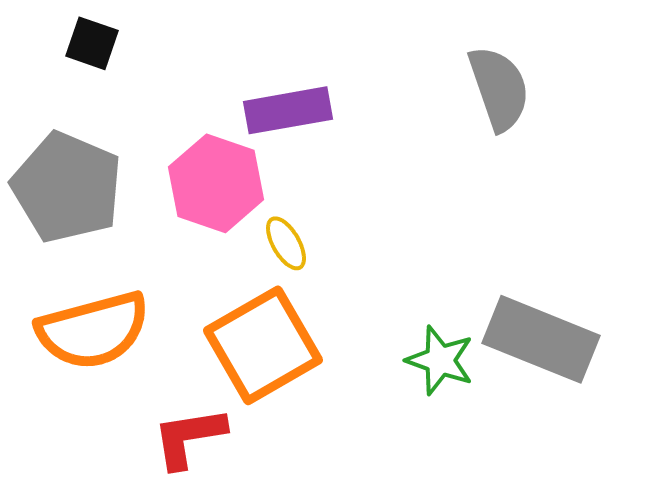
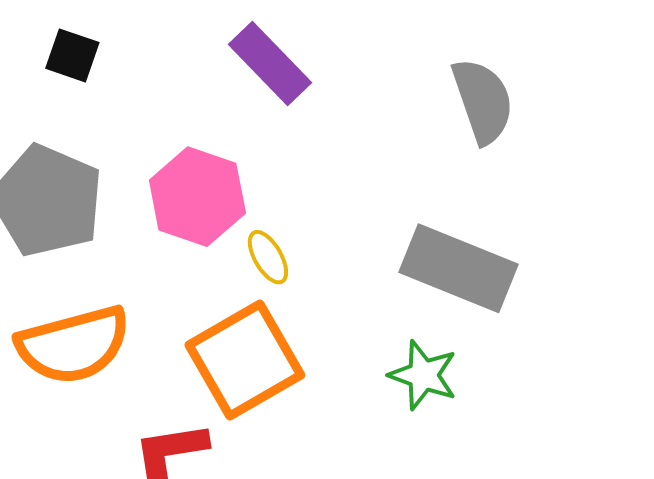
purple rectangle: (288, 110) -> (270, 64), moved, turned 56
gray rectangle: (541, 339) -> (459, 268), moved

